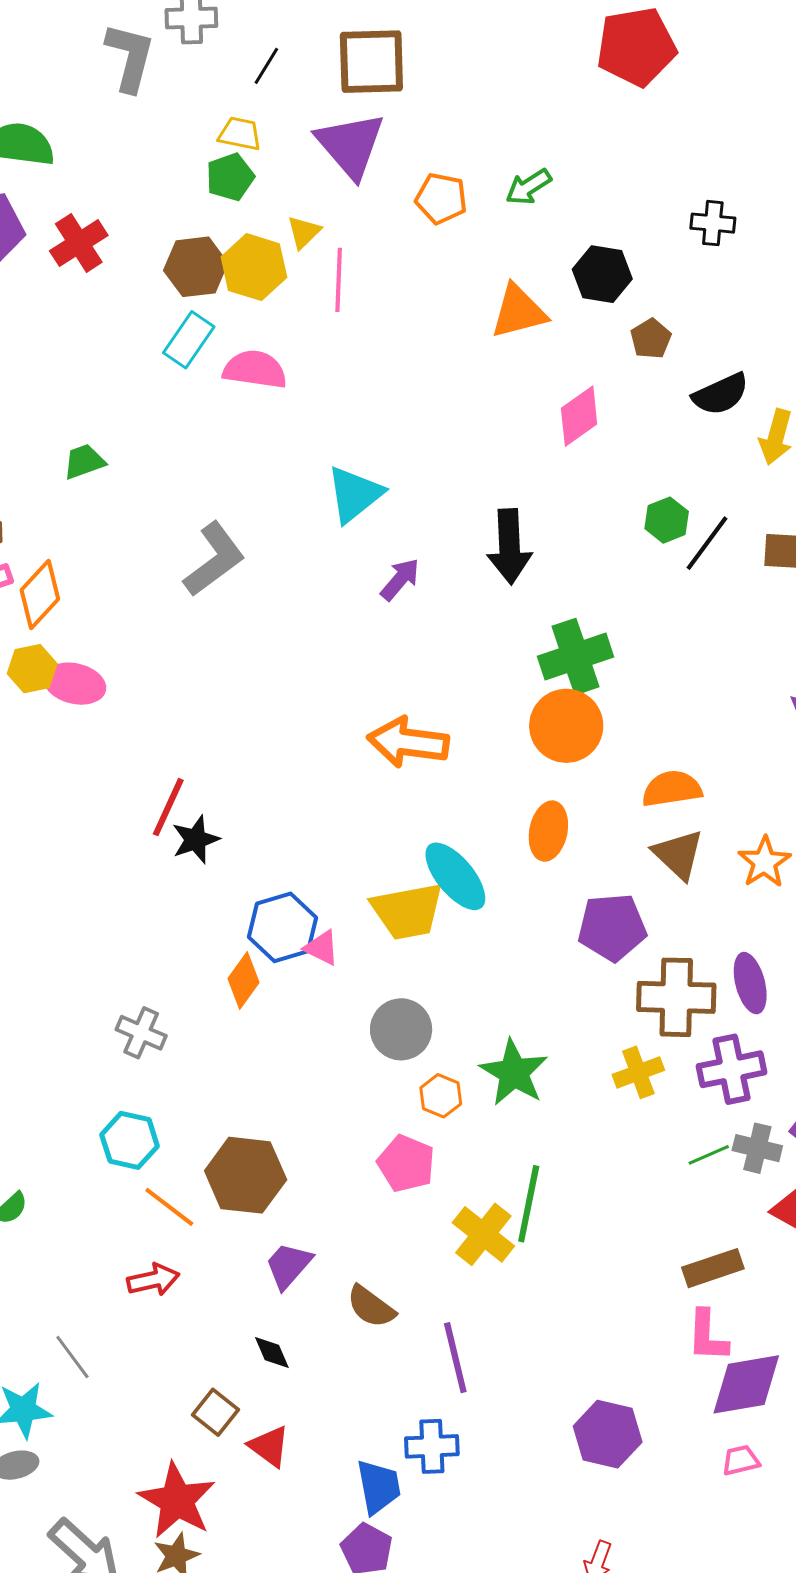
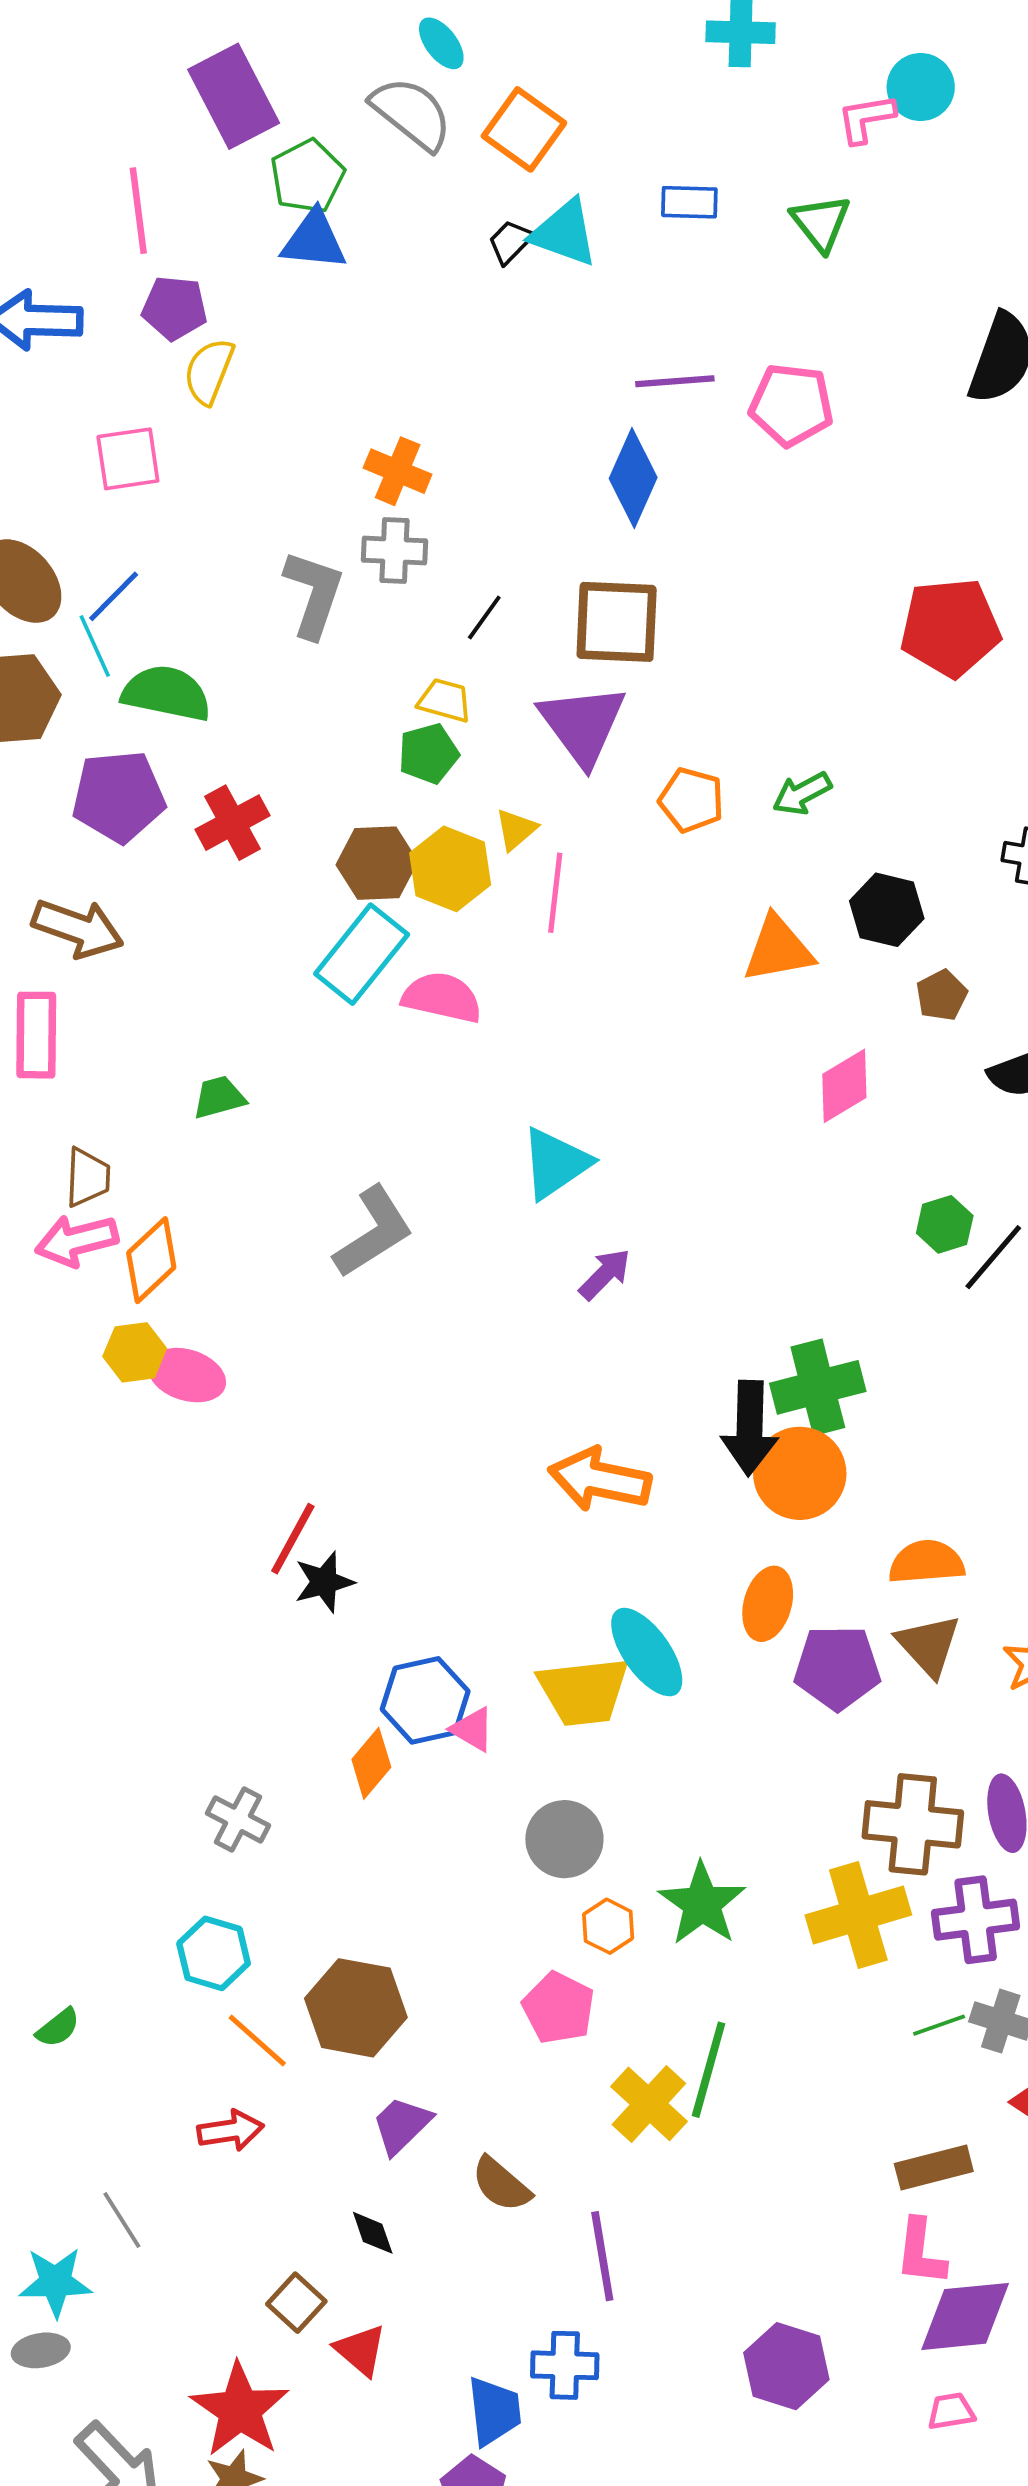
cyan rectangle: (189, 340) -> (362, 954), size x1.4
black arrow: (509, 546) -> (750, 1428), moved
purple pentagon: (612, 927) -> (837, 1668), moved
yellow cross: (638, 1072) -> (858, 1915), size x1.6

